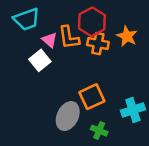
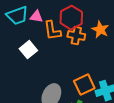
pink triangle: (50, 40) -> (36, 17), moved, turned -32
orange square: (92, 97) -> (84, 85), moved

